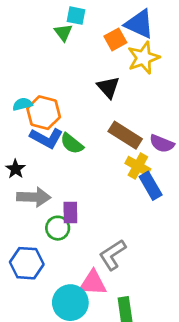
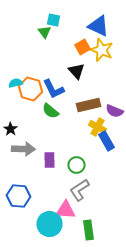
orange square: (115, 39) -> (82, 47), moved
yellow star: (143, 58) -> (102, 50), turned -30
brown rectangle: (125, 135) -> (88, 105), turned -45
blue L-shape: (46, 138) -> (54, 89), moved, turned 35
green circle: (58, 228) -> (76, 165), moved

